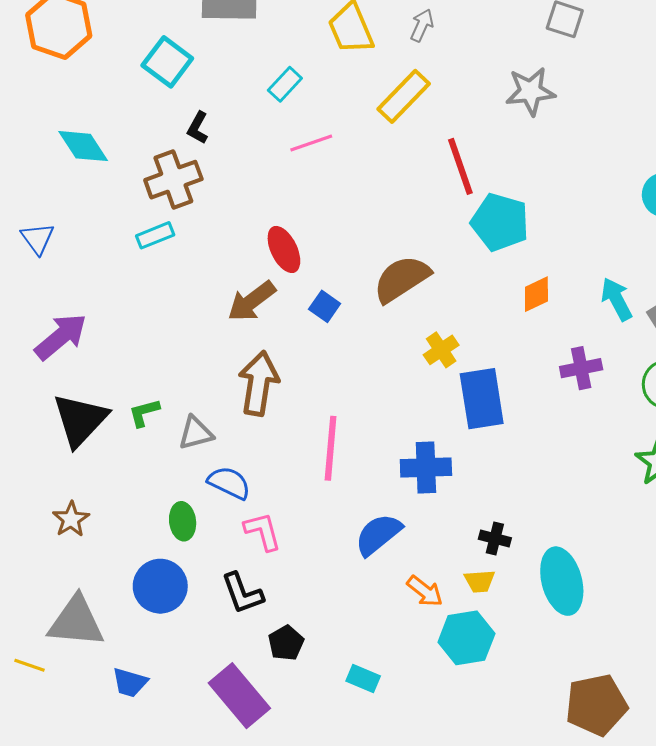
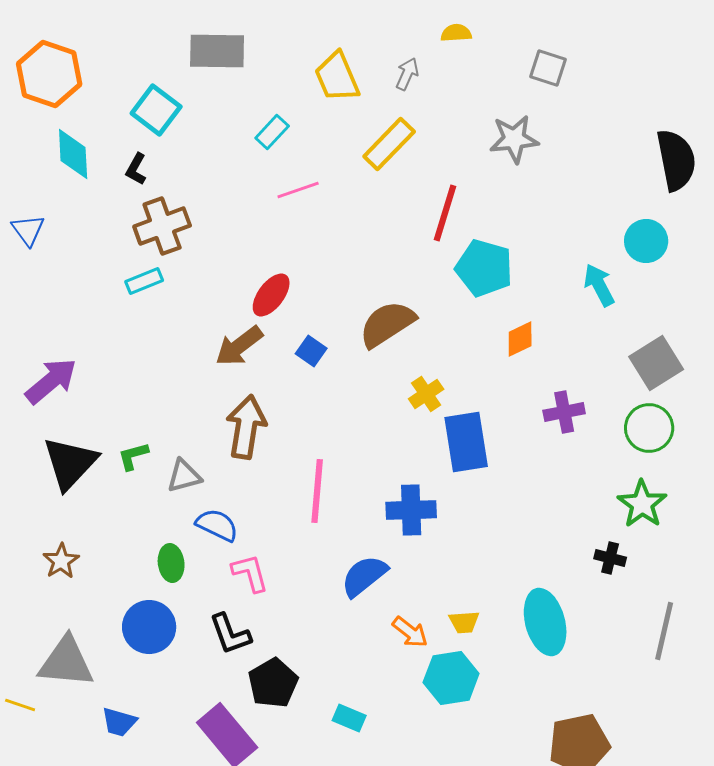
black L-shape: (198, 128) -> (136, 169), moved
cyan diamond: (83, 146) -> (73, 154), moved, turned 30
red line: (460, 166) -> (445, 213), turned 36
blue triangle: (38, 238) -> (28, 230), moved
red ellipse: (284, 249) -> (271, 295), turned 63
cyan arrow: (617, 299) -> (599, 285), moved
black cross: (495, 539) -> (610, 558), moved
black pentagon: (286, 643) -> (273, 683), size x1.4

